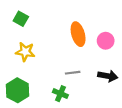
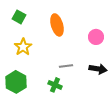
orange ellipse: (78, 34) -> (57, 25), moved
yellow star: (25, 52) -> (23, 47), turned 30

